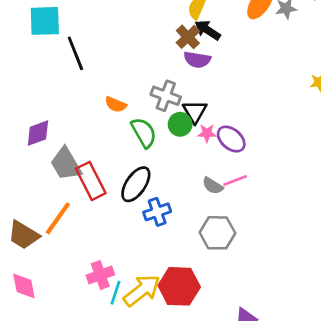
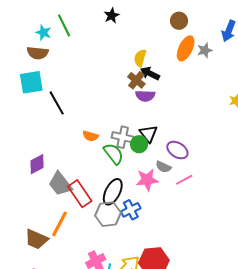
gray cross: (166, 96) -> (123, 137), moved
pink star: (207, 133) -> (147, 180), moved, size x1.6
gray semicircle: (213, 186) -> (163, 167), moved
gray hexagon: (217, 233) -> (108, 214), moved

